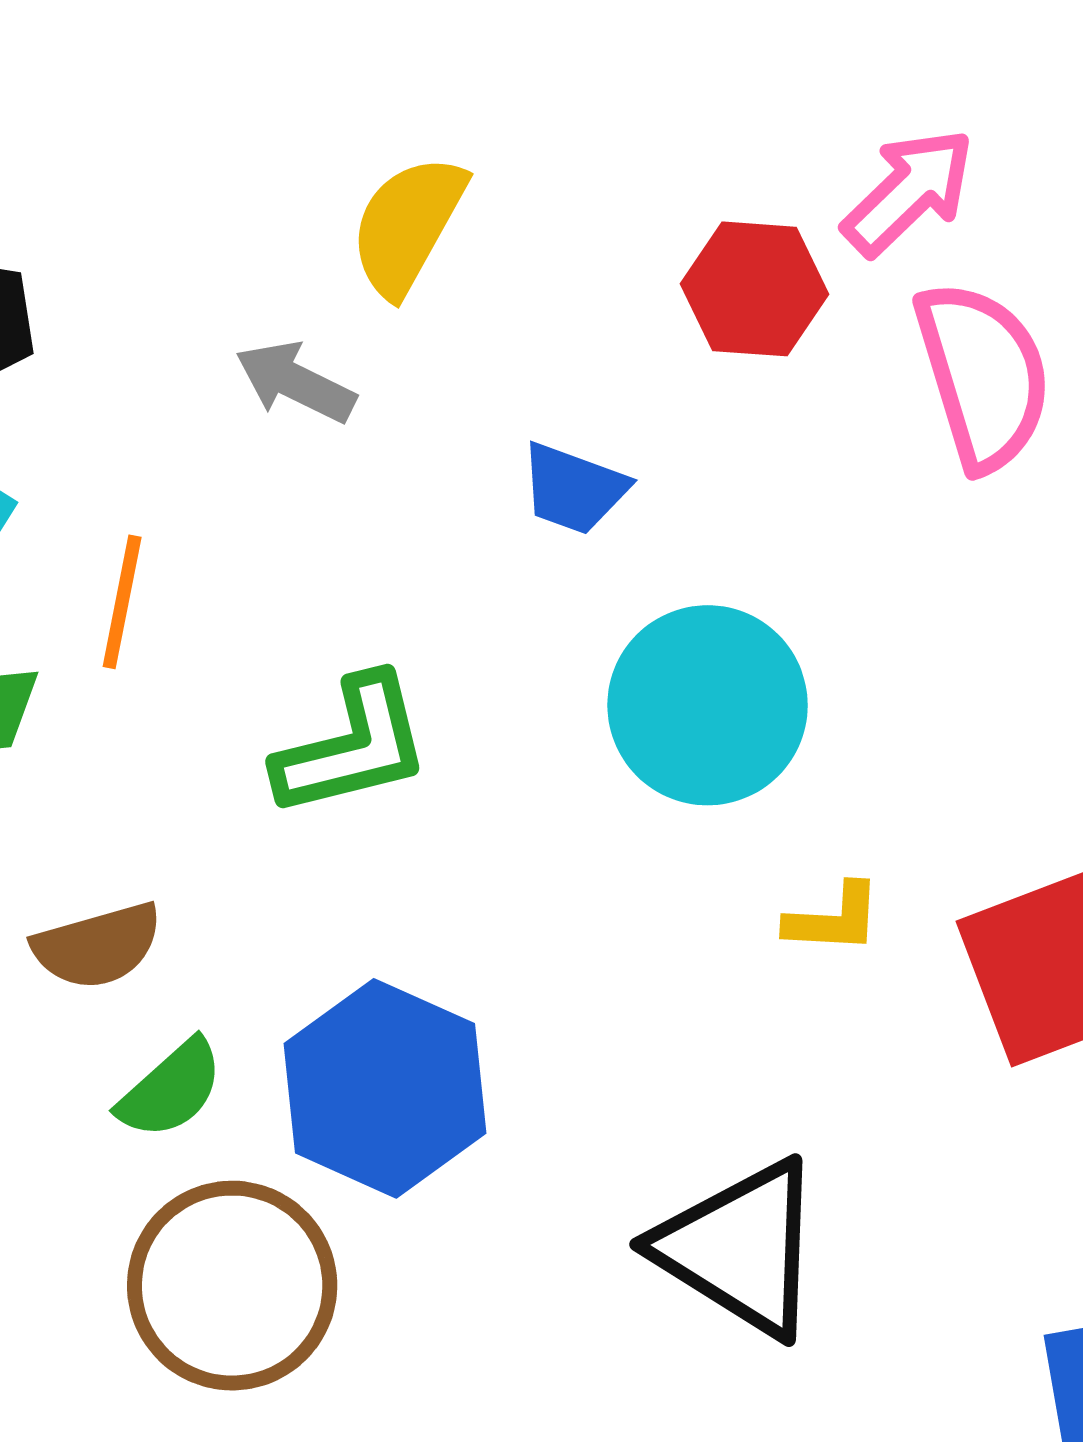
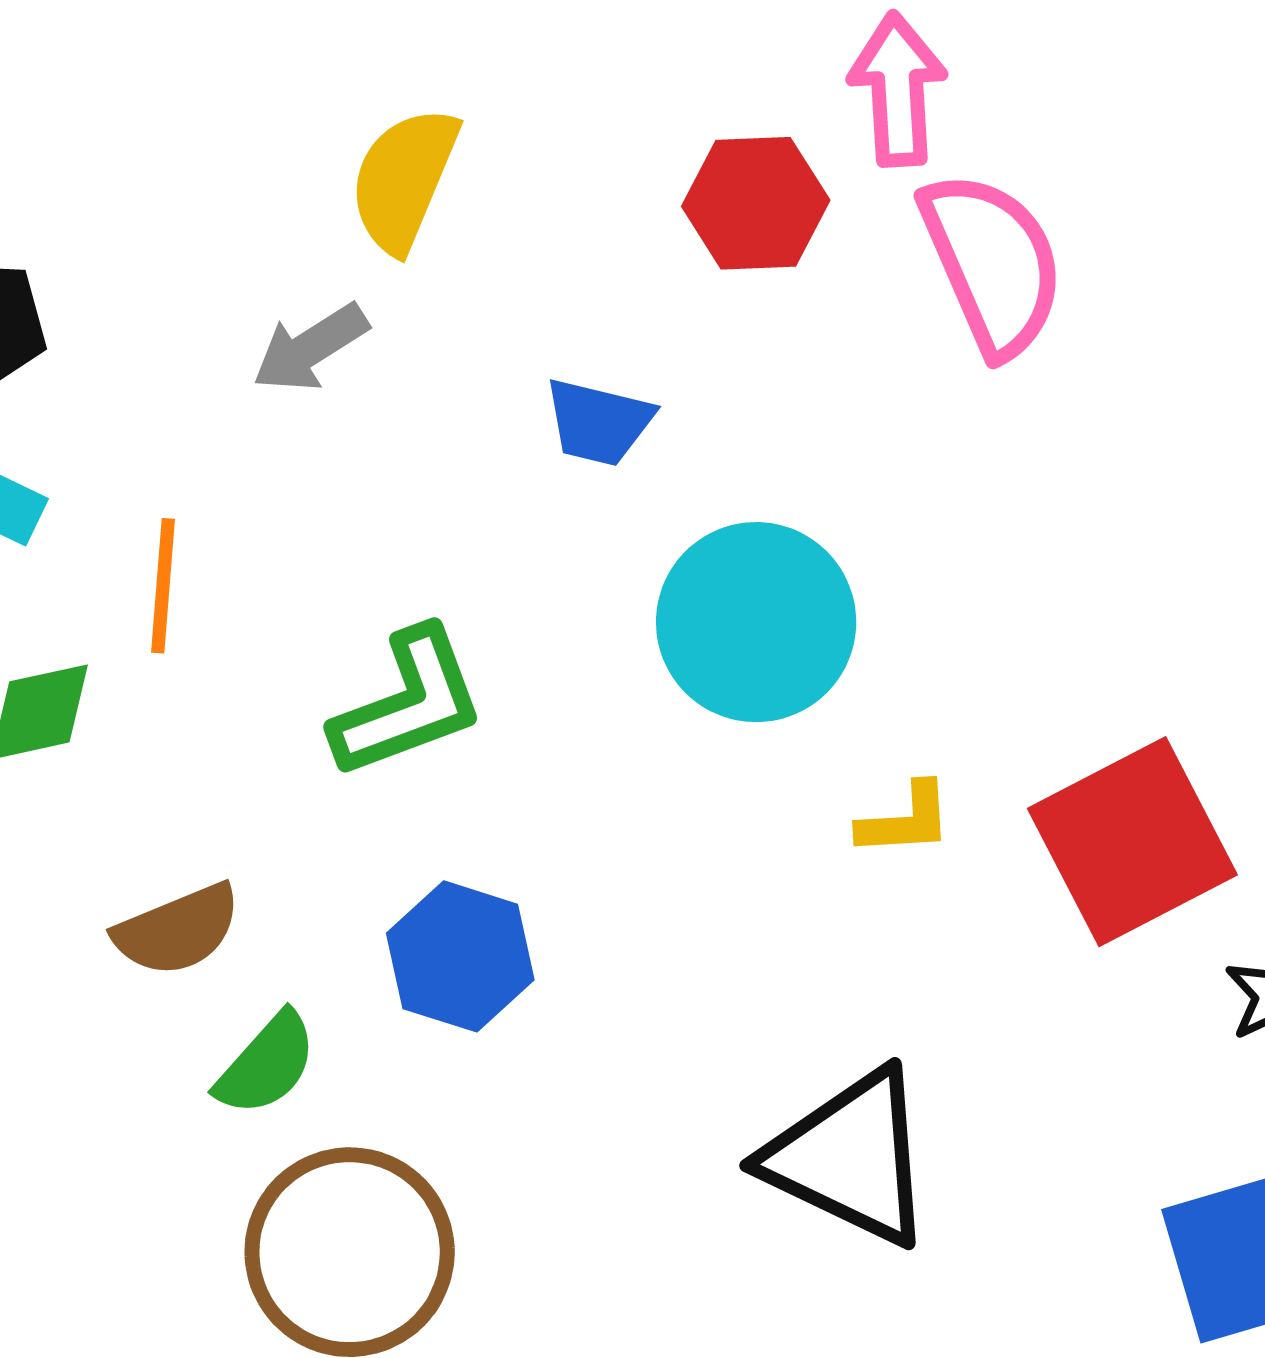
pink arrow: (909, 192) -> (898, 89), turned -43
gray arrow: (295, 382) -> (310, 348), turned -52
blue hexagon: (385, 1088) -> (460, 956), moved, size x0.7

